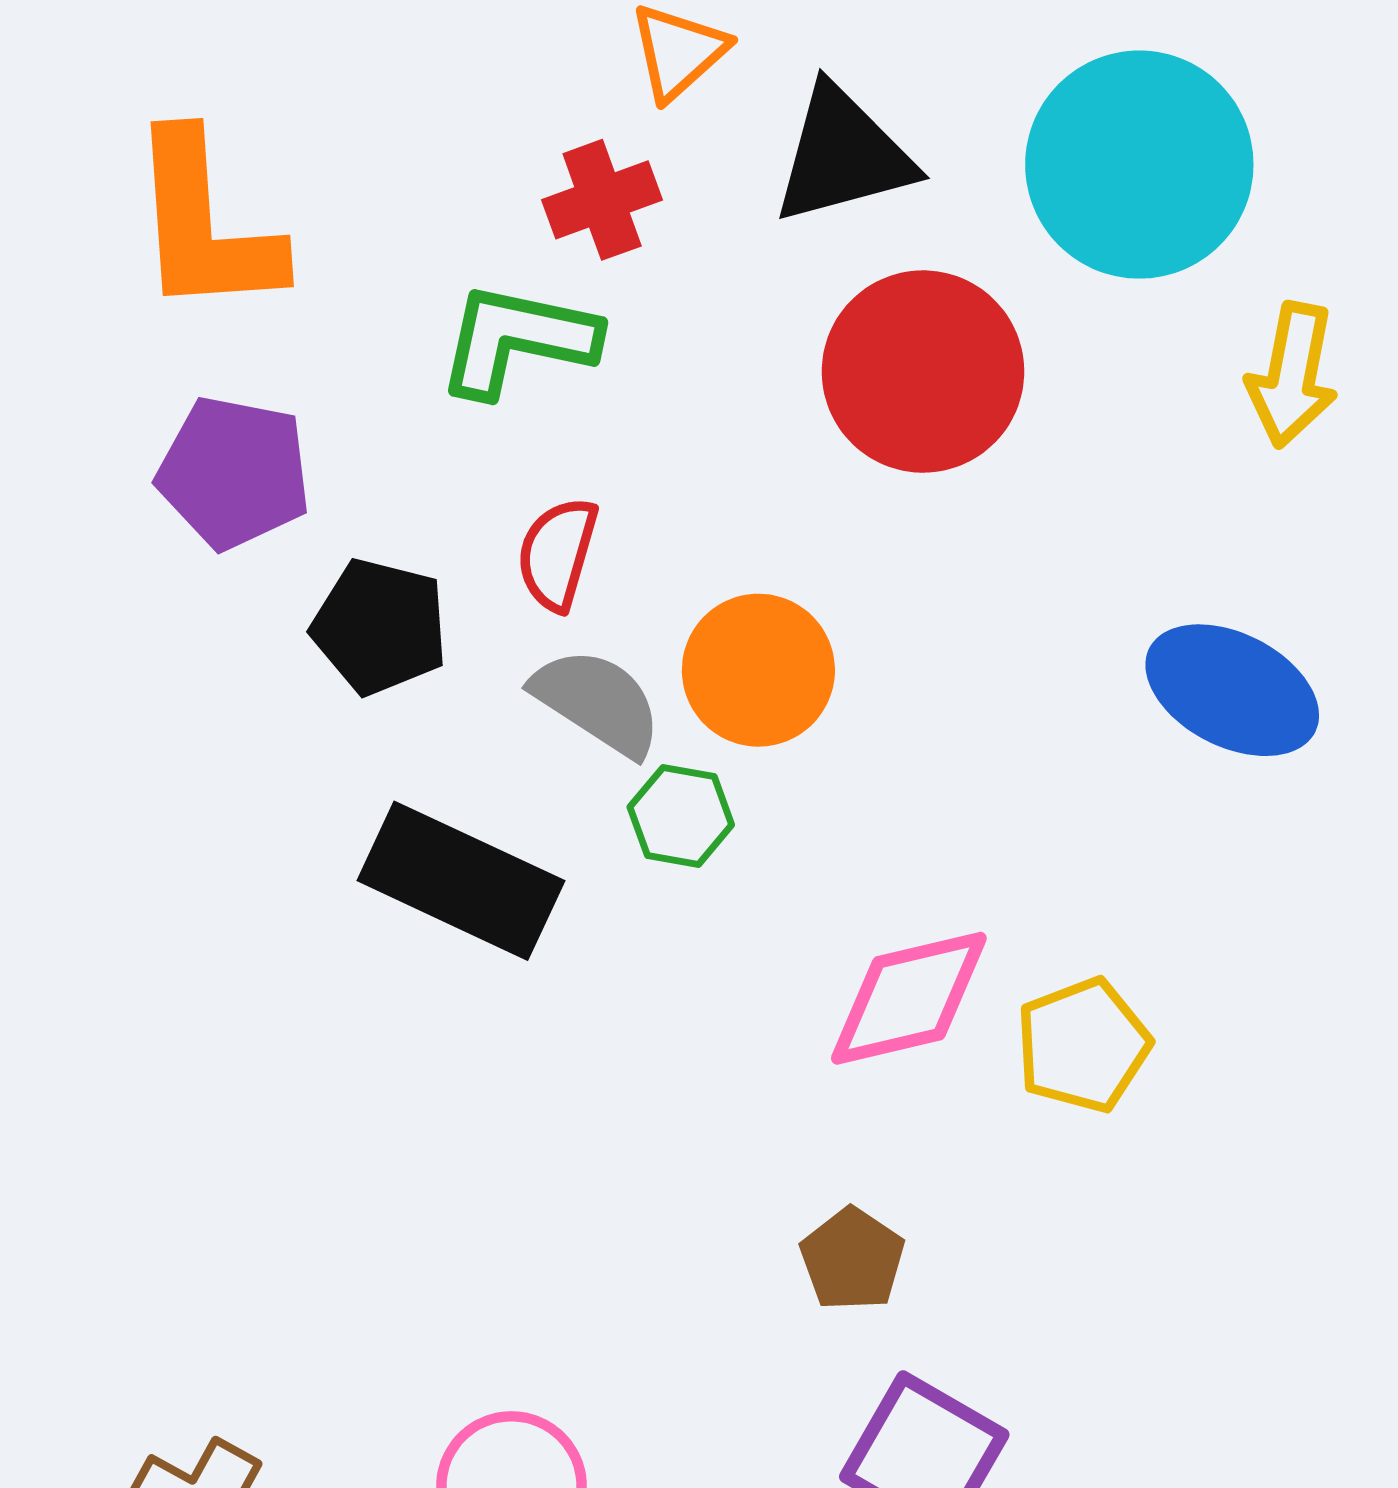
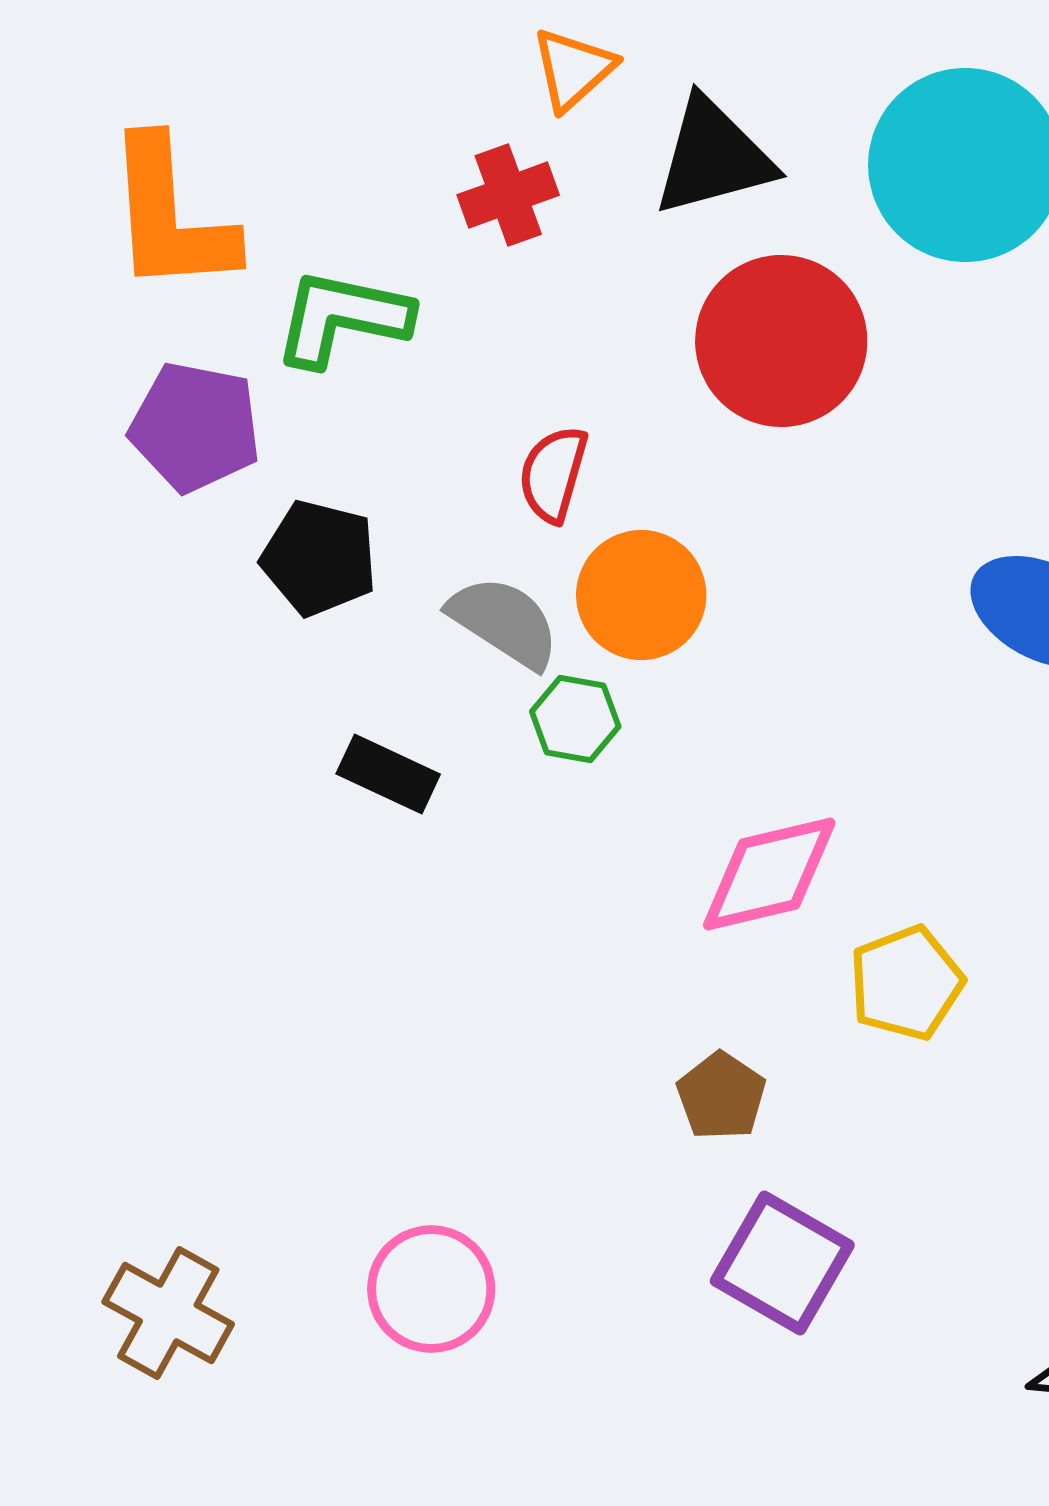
green L-shape: (517, 340) -> (342, 318), moved
red semicircle: (557, 554) -> (553, 474), moved
black rectangle: (461, 881) -> (388, 774), size x0.6
yellow pentagon: (1083, 1045) -> (906, 983), moved

